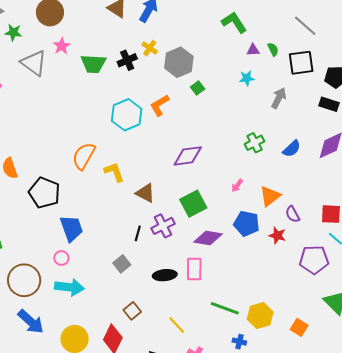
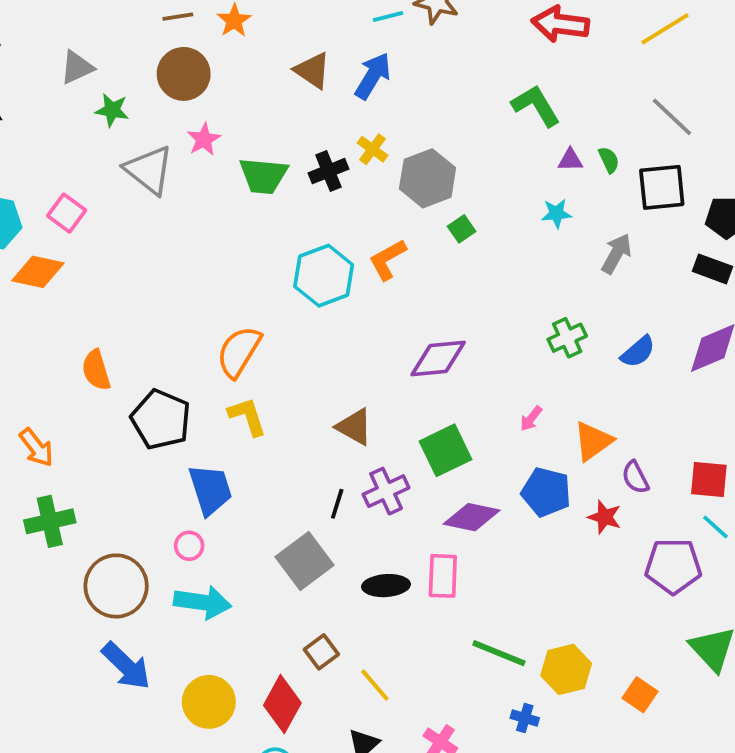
yellow L-shape: (114, 172) -> (247, 416), moved
gray square: (122, 264) -> (304, 561), size x1.6
yellow line: (177, 325) -> (375, 685), moved

